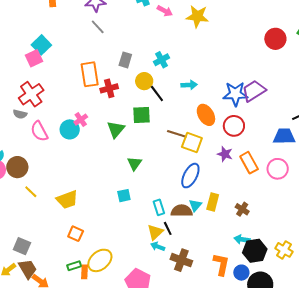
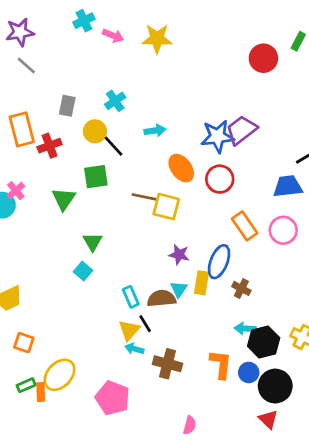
purple star: (225, 154) -> (179, 255), moved
blue ellipse: (190, 176) -> (219, 262), moved
cyan square: (124, 196) -> (83, 271), moved, turned -32

